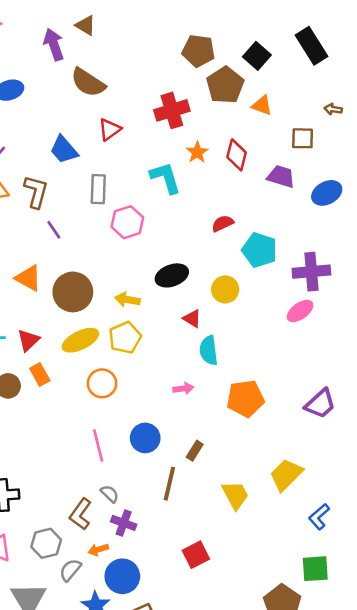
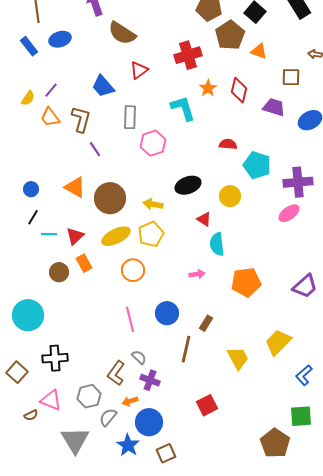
red semicircle: (223, 223) -> (228, 144), turned 30

